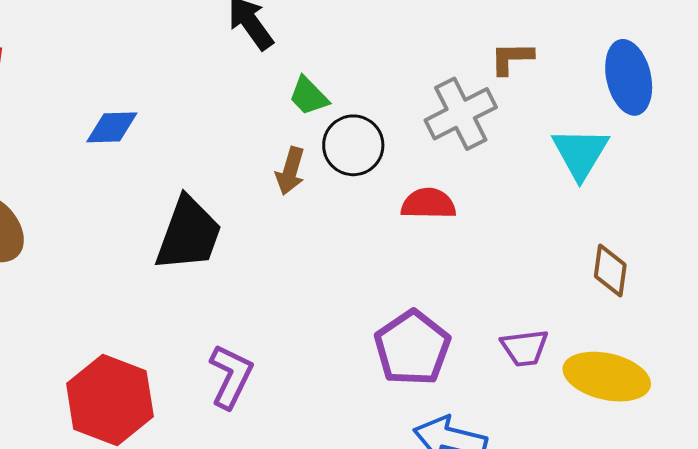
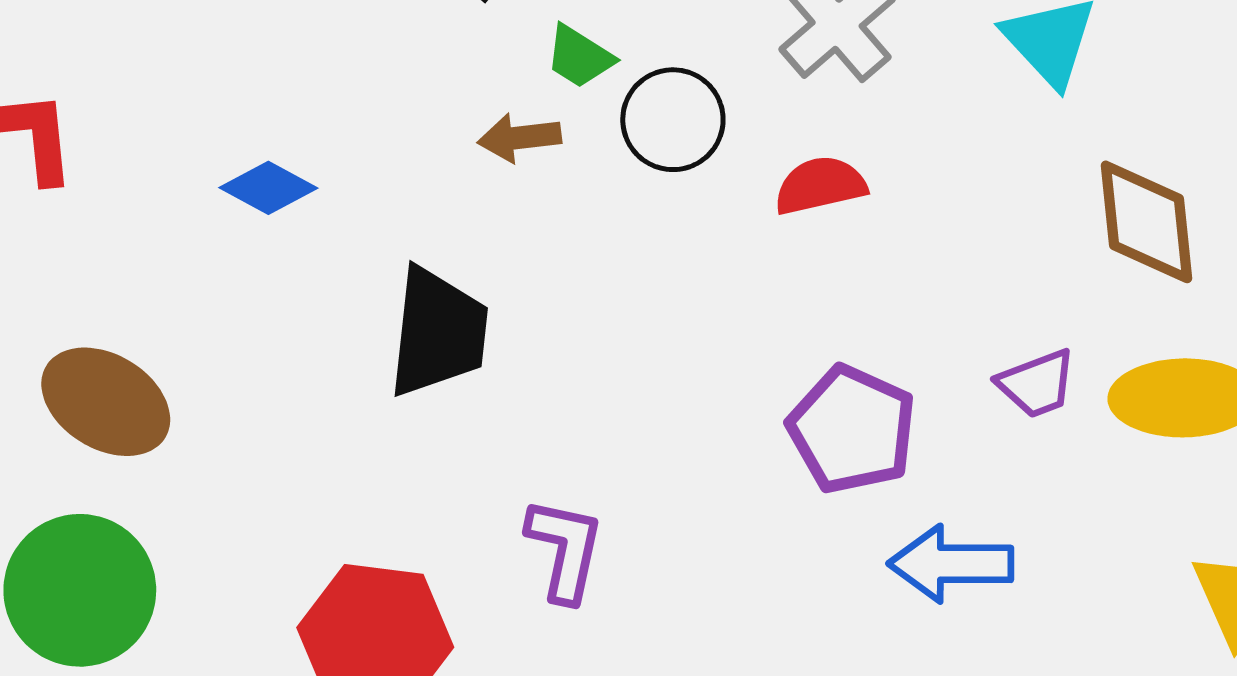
blue diamond: (112, 127) -> (268, 188), turned 44
brown arrow: (290, 171) -> (519, 138), moved, turned 81
brown diamond: (610, 271) -> (1147, 222), size x1.5

